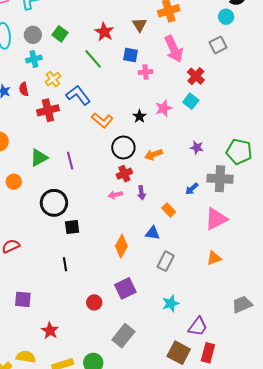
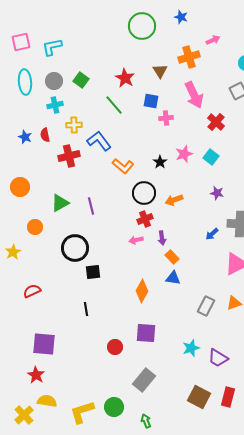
yellow cross: (53, 79) -> (74, 125), turned 35
cyan square: (191, 101) -> (211, 157), moved
orange rectangle: (169, 210) -> (172, 257), moved
gray rectangle: (166, 261) -> (206, 306), moved
purple square: (125, 288) -> (146, 333), turned 30
purple square: (23, 299) -> (44, 344), size x1.4
purple trapezoid: (198, 327) -> (218, 358), moved, turned 85
red star: (50, 331) -> (36, 375), moved

